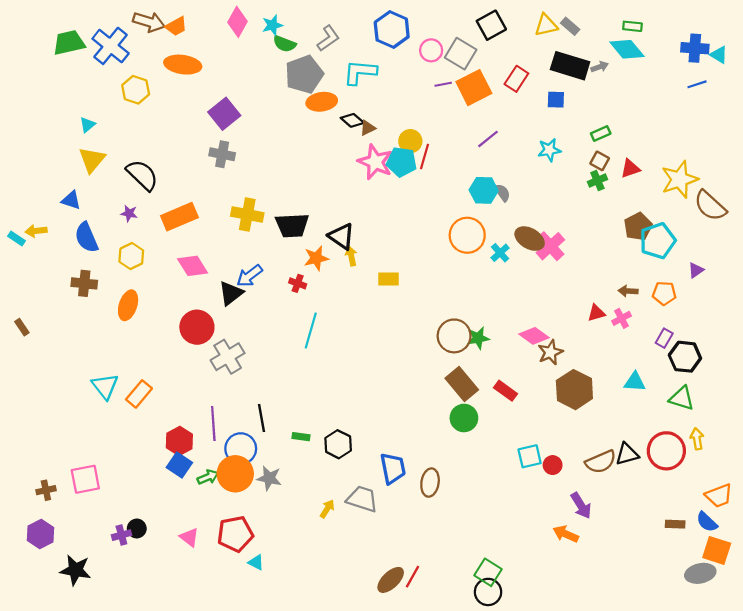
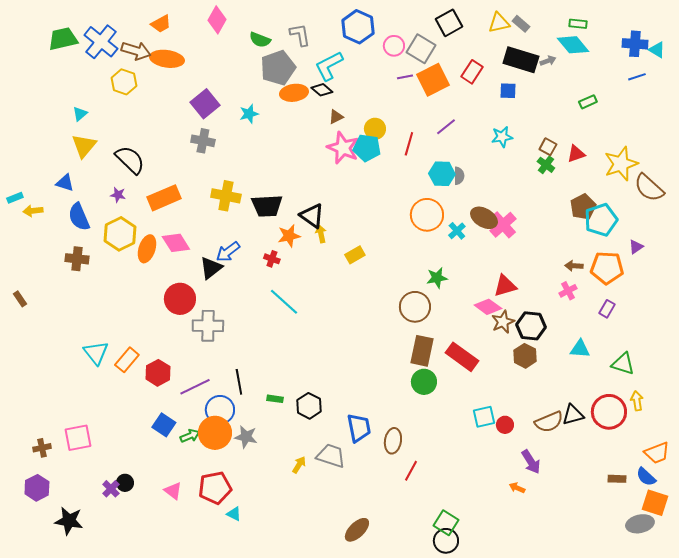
brown arrow: (149, 22) -> (136, 51), moved
cyan star: (272, 25) -> (249, 114), moved
gray L-shape: (328, 38) -> (300, 35), turned -65
cyan L-shape: (360, 72) -> (329, 66), turned -32
black diamond: (352, 120) -> (322, 90), moved
green rectangle: (601, 133) -> (588, 102), moved
red line: (425, 156) -> (409, 144), moved
green cross: (597, 181) -> (546, 165), turned -30
gray semicircle: (502, 193) -> (459, 176), turned 36
cyan rectangle: (16, 239) -> (15, 198), moved, turned -56
yellow hexagon: (131, 256) -> (120, 234), size x1.4
yellow rectangle: (388, 279) -> (355, 255), turned -30
orange pentagon: (664, 293) -> (607, 268), size x1.5
orange ellipse: (128, 305) -> (147, 249), moved
red triangle: (596, 313) -> (505, 286), moved, size x1.4
cyan line: (311, 330) -> (284, 302), turned -64
green star: (478, 338) -> (437, 278), moved
gray cross: (228, 357) -> (208, 326), turned 32
black hexagon: (685, 357) -> (531, 326), moved
brown rectangle: (462, 384) -> (422, 351), turned 52
brown hexagon: (574, 390) -> (525, 356), size x0.7
red rectangle: (506, 391) -> (462, 357), size x1.5
purple line: (213, 423) -> (195, 387), turned 68
red hexagon: (179, 441) -> (158, 373), moved
orange arrow: (566, 534) -> (517, 488), size x0.7
purple cross: (121, 535) -> (111, 489), turned -30
red line: (413, 577) -> (411, 471), moved

